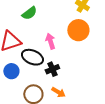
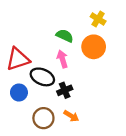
green semicircle: (29, 13) -> (65, 36), moved, turned -119

